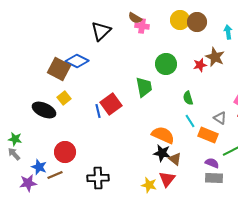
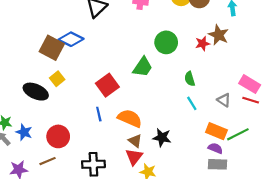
green trapezoid: (144, 87) -> (143, 67), turned 45
blue line: (98, 111) -> (99, 114), moved
orange semicircle: (163, 135) -> (130, 118), moved
orange rectangle: (208, 135) -> (216, 131), moved
brown triangle: (175, 159) -> (135, 141), moved
blue star: (39, 167) -> (24, 132), moved
red triangle: (167, 179) -> (134, 157), moved

